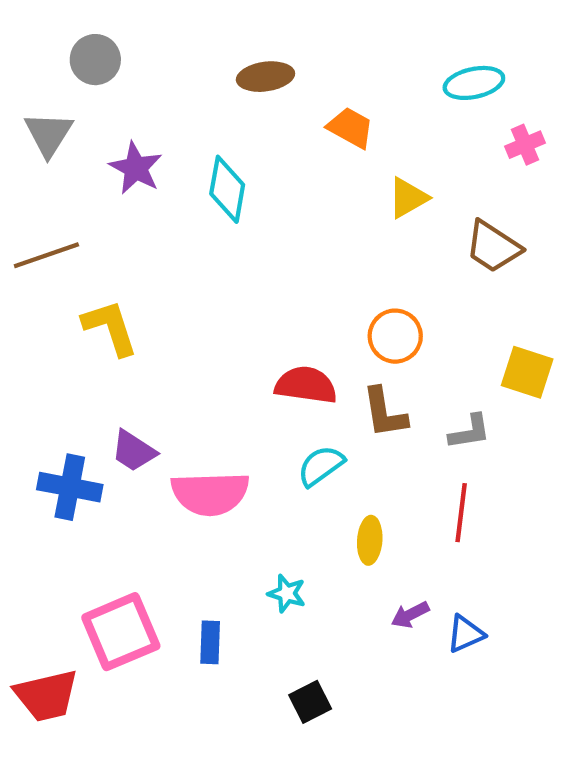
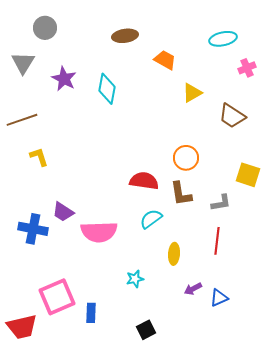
yellow L-shape: (110, 328) -> (39, 157), moved, size x0.7
cyan star: (287, 593) -> (135, 279), turned -30
blue rectangle: (210, 642) -> (91, 313), moved

